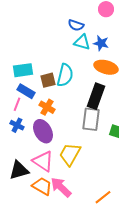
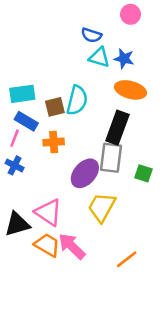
orange cross: (47, 107) -> (54, 142), turned -35
purple ellipse: (43, 131) -> (85, 173), moved, turned 70
yellow trapezoid: (70, 154) -> (102, 207), moved

